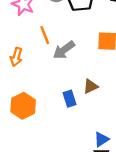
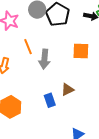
gray arrow: (64, 50) -> (44, 59), turned -48

